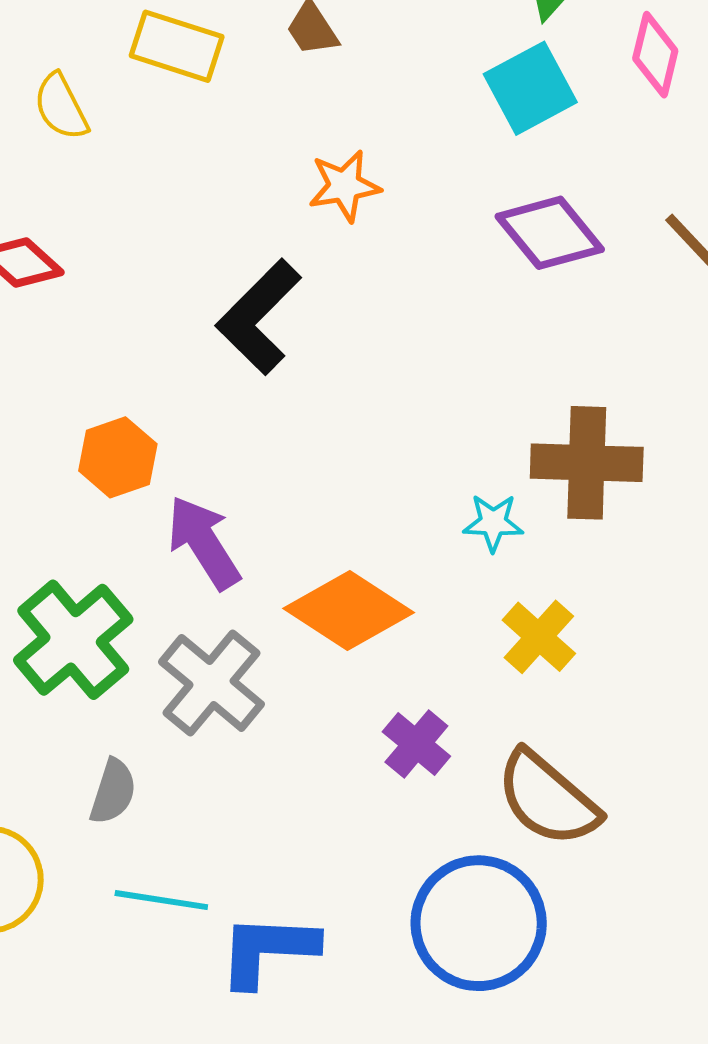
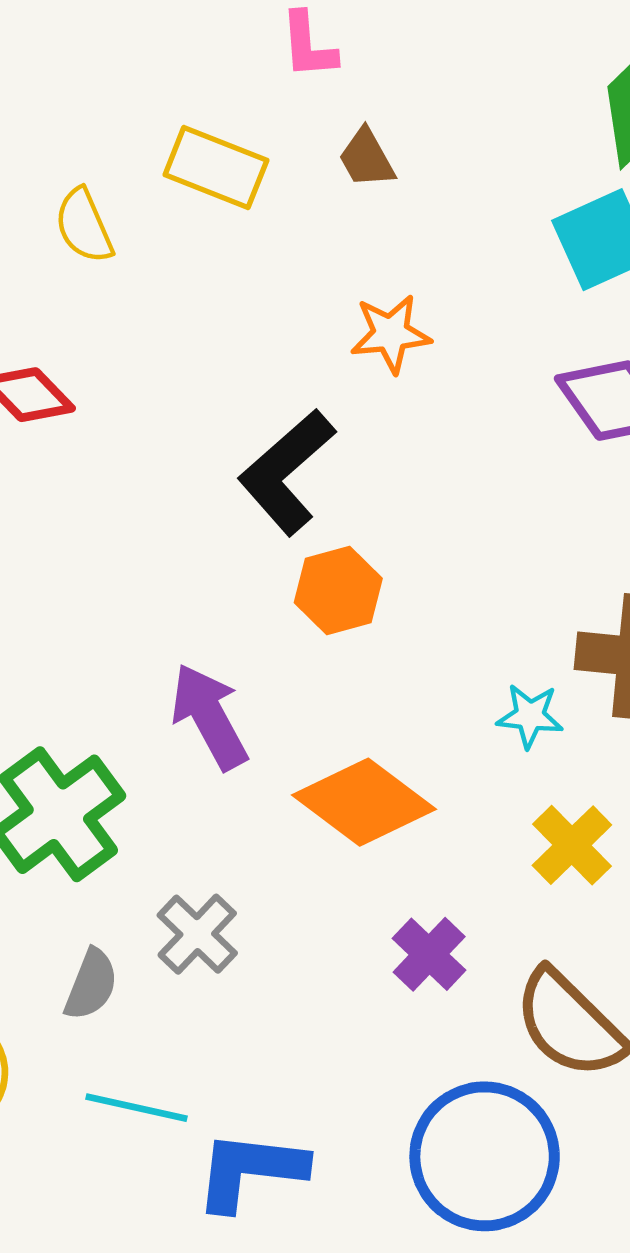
orange hexagon: (118, 457) -> (338, 590), moved
gray cross: (212, 683) -> (197, 934), moved, size x0.7

